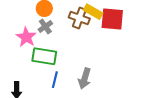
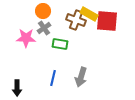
pink star: (26, 37) -> (26, 38), turned -30
green rectangle: (44, 56) -> (60, 44), moved, size x0.7

